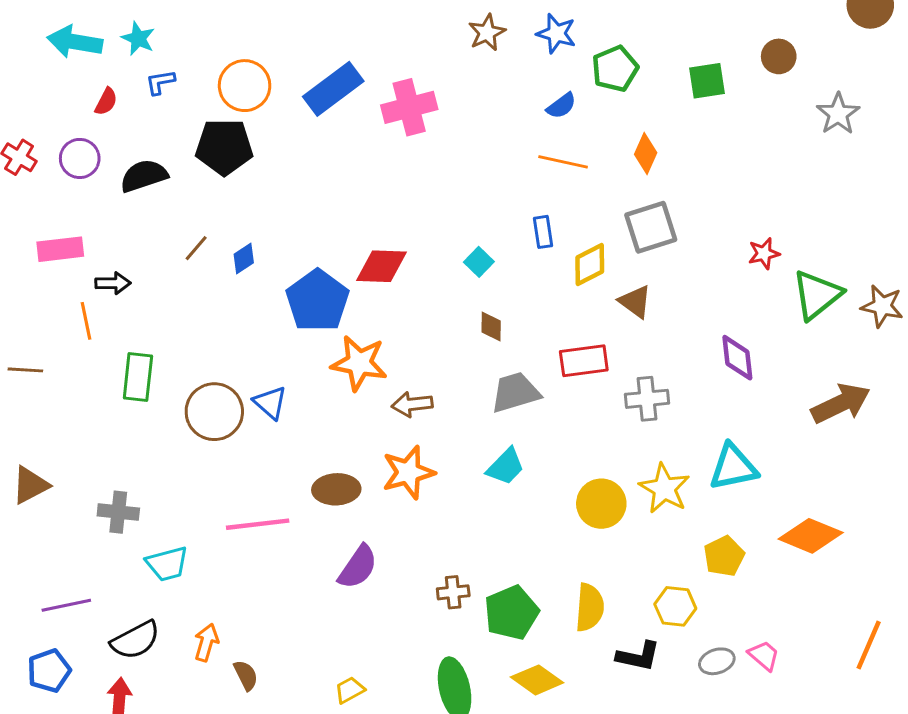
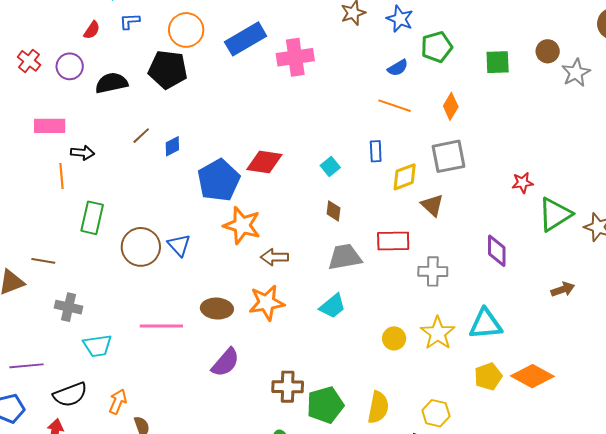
gray star: (838, 114) -> (576, 73), moved
brown line: (25, 370) -> (43, 261), moved
brown arrow: (841, 403) -> (563, 289), size x0.6
yellow circle: (601, 504) -> (394, 338), size x0.7
yellow pentagon: (724, 556) -> (488, 376), moved
brown cross: (453, 592) -> (288, 387), size x1.4

